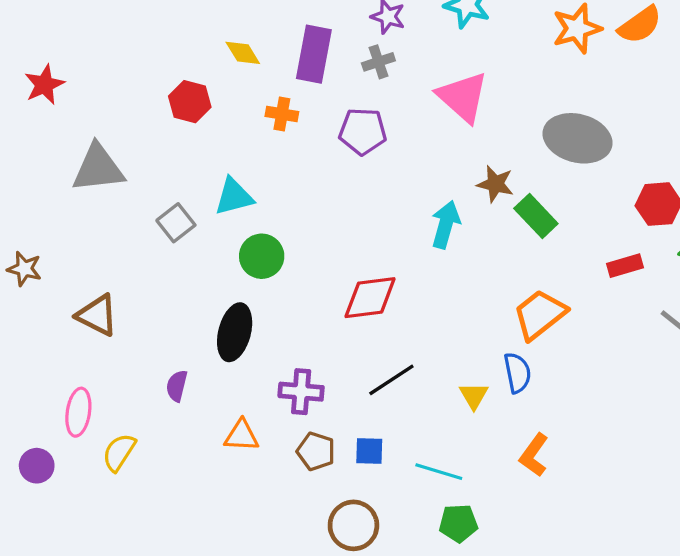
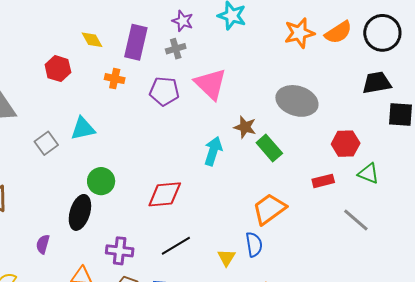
pink triangle: (463, 97) -> (211, 84), moved
green circle: (262, 256) -> (101, 181), moved

